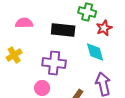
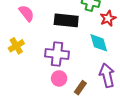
pink semicircle: (24, 23) -> (26, 13), turned 54
pink circle: (42, 88) -> (59, 78), moved

